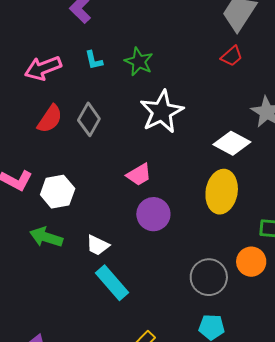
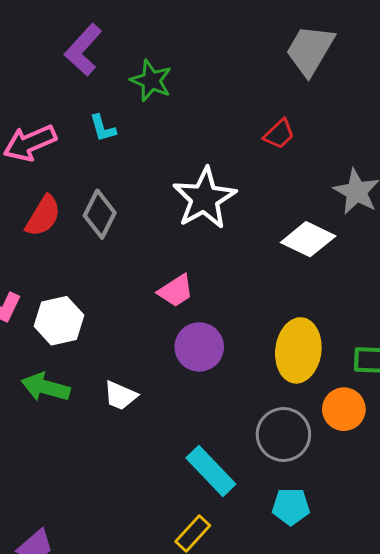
red trapezoid: (232, 56) -> (279, 134), moved
green star: (139, 62) -> (151, 81), moved
yellow ellipse: (222, 192) -> (298, 350), moved
cyan rectangle: (112, 283) -> (211, 471), moved

